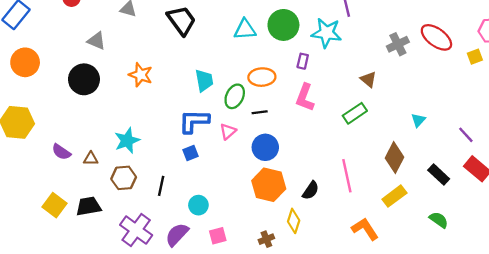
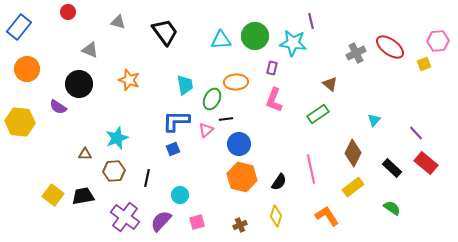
black line: (260, 112) -> (226, 119), moved
purple semicircle: (61, 152) -> (58, 107), moved
yellow diamond: (294, 221) -> (276, 216), moved

